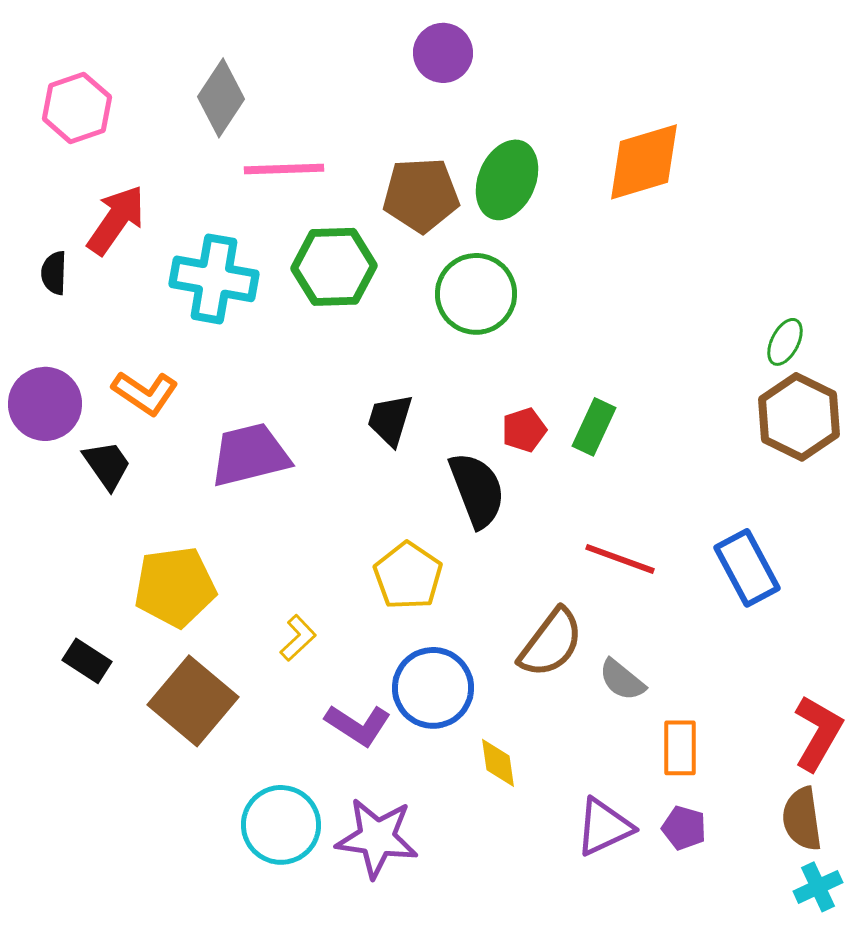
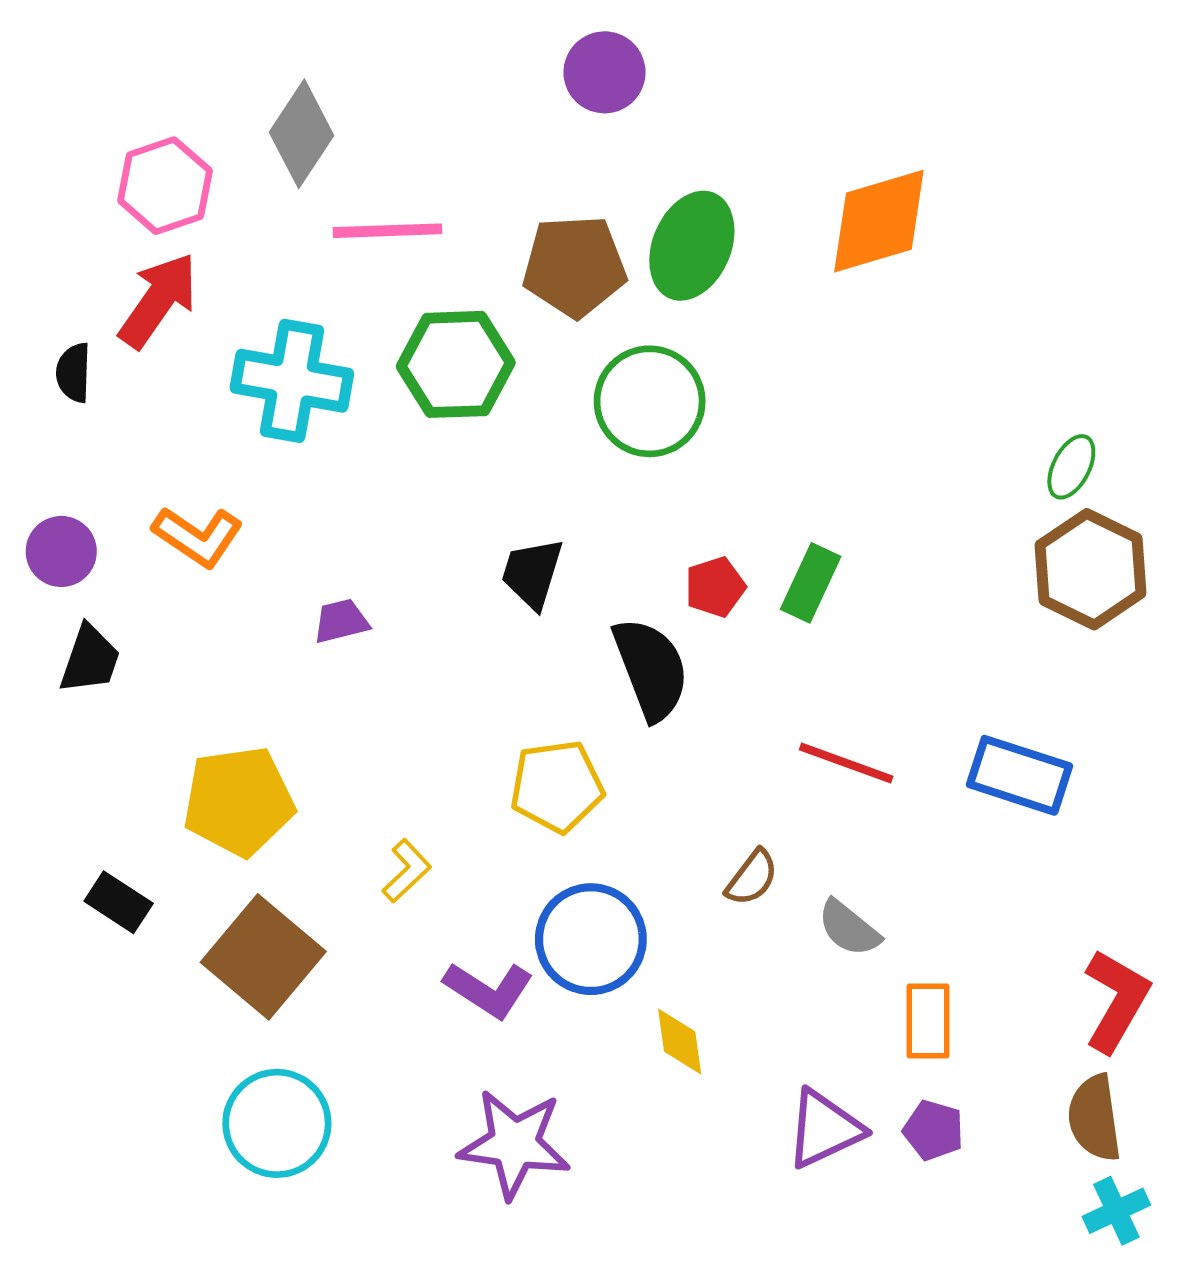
pink hexagon: (77, 108) -> (165, 186), moved
purple circle: (45, 404) -> (61, 551), size x0.7
purple trapezoid: (250, 455) -> (341, 621), size x0.5
black trapezoid: (107, 465) -> (90, 659), moved, turned 54
blue rectangle: (747, 568) -> (1019, 775), turned -44
yellow pentagon: (408, 576) -> (557, 786), turned 30
brown semicircle: (551, 643) -> (752, 878), size x0.6
cyan circle: (281, 825) -> (277, 1123), moved

